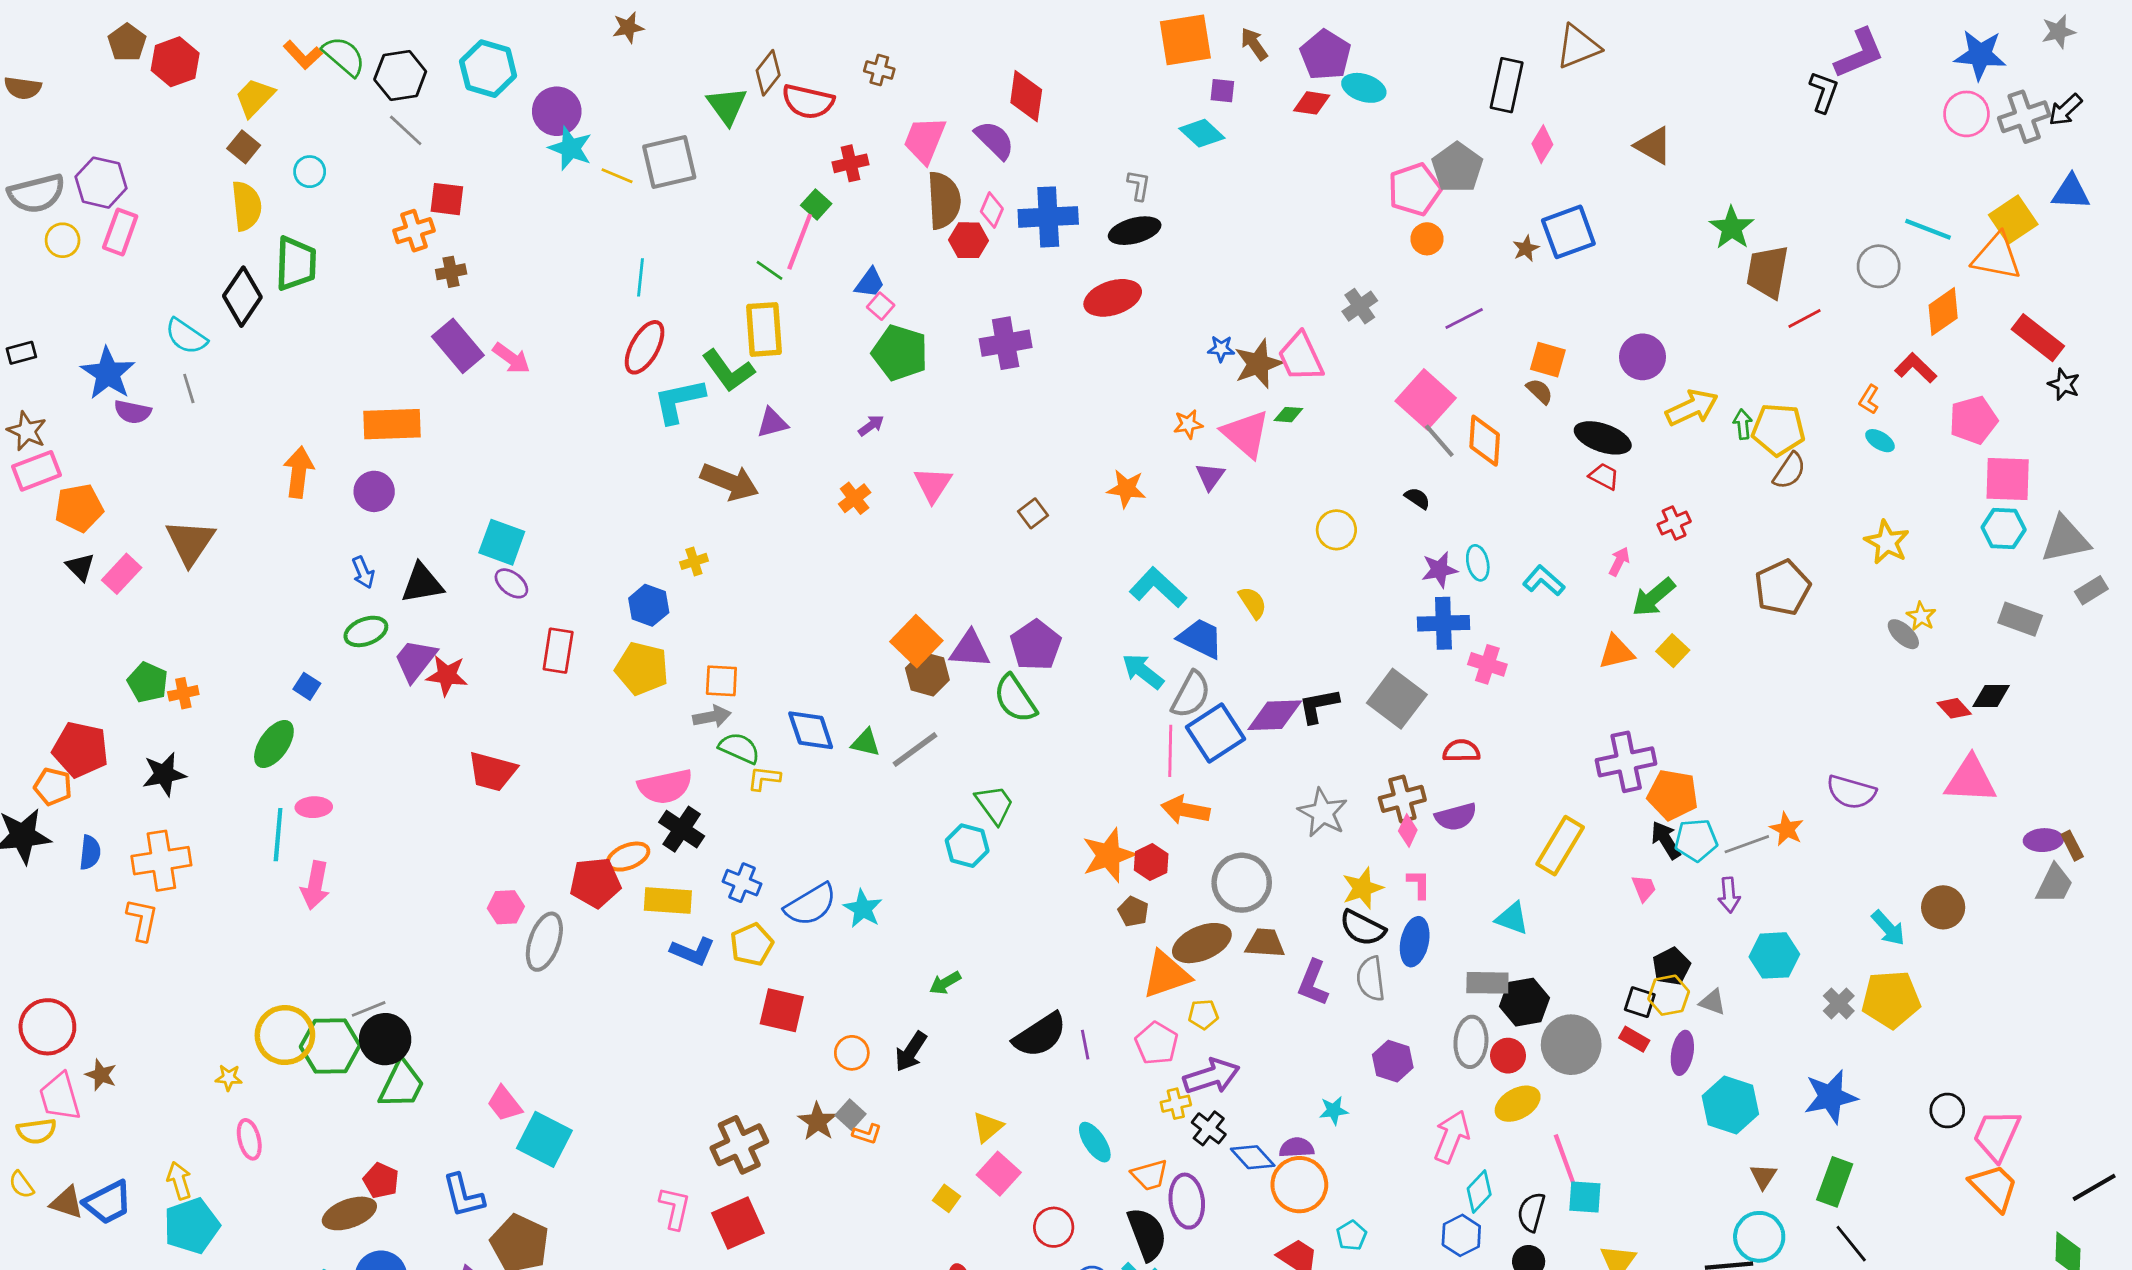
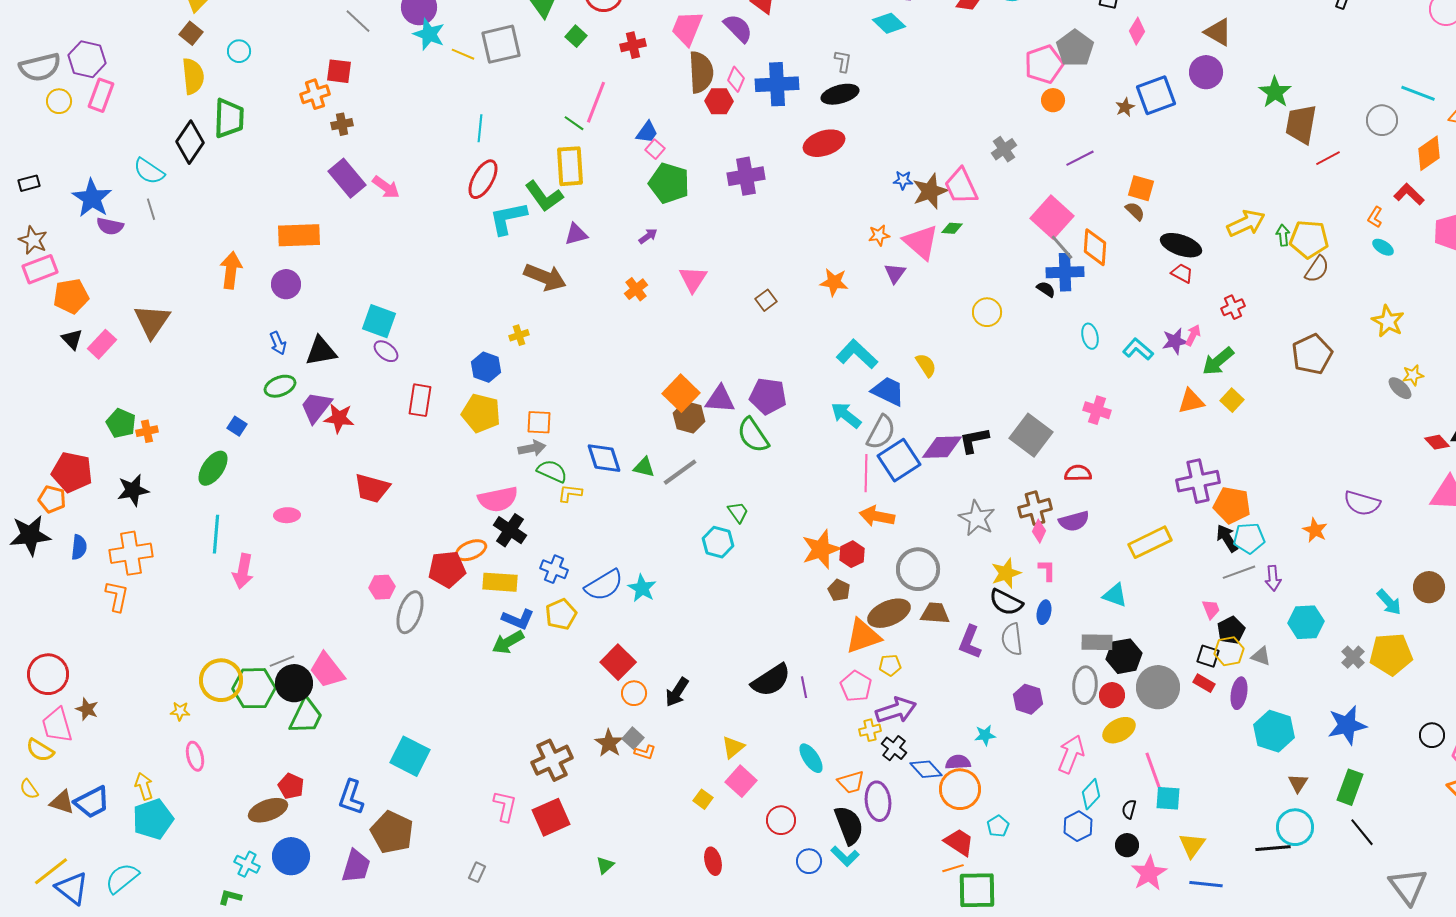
gray line: (406, 130) -> (358, 21), moved
green square: (816, 205) -> (576, 36), moved
purple circle: (1643, 357) -> (1206, 72), moved
purple star: (1439, 570) -> (1175, 341), moved
yellow star: (1921, 616) -> (1413, 375), turned 30
blue cross: (1443, 623) -> (1065, 272), moved
purple pentagon: (1036, 645) -> (768, 396), turned -30
green trapezoid: (995, 804) -> (738, 512), size x0.7
pink ellipse: (314, 807) -> (287, 515), moved
gray line: (1747, 844) -> (1239, 572), moved
yellow rectangle: (1560, 846) -> (1150, 542), turned 33
pink trapezoid: (1644, 888) -> (1211, 609), moved
blue ellipse: (1415, 942) -> (1044, 612), size x0.7
green arrow: (945, 983) -> (508, 642), moved, size x1.4
red square: (782, 1010) -> (618, 662), moved, turned 32
pink trapezoid: (505, 1104) -> (327, 670), moved, size x1.4
yellow semicircle: (36, 1131) -> (40, 750), turned 40
blue L-shape: (463, 1196) -> (351, 797), turned 33
black semicircle: (1531, 1212) -> (1129, 809), size x0.7

